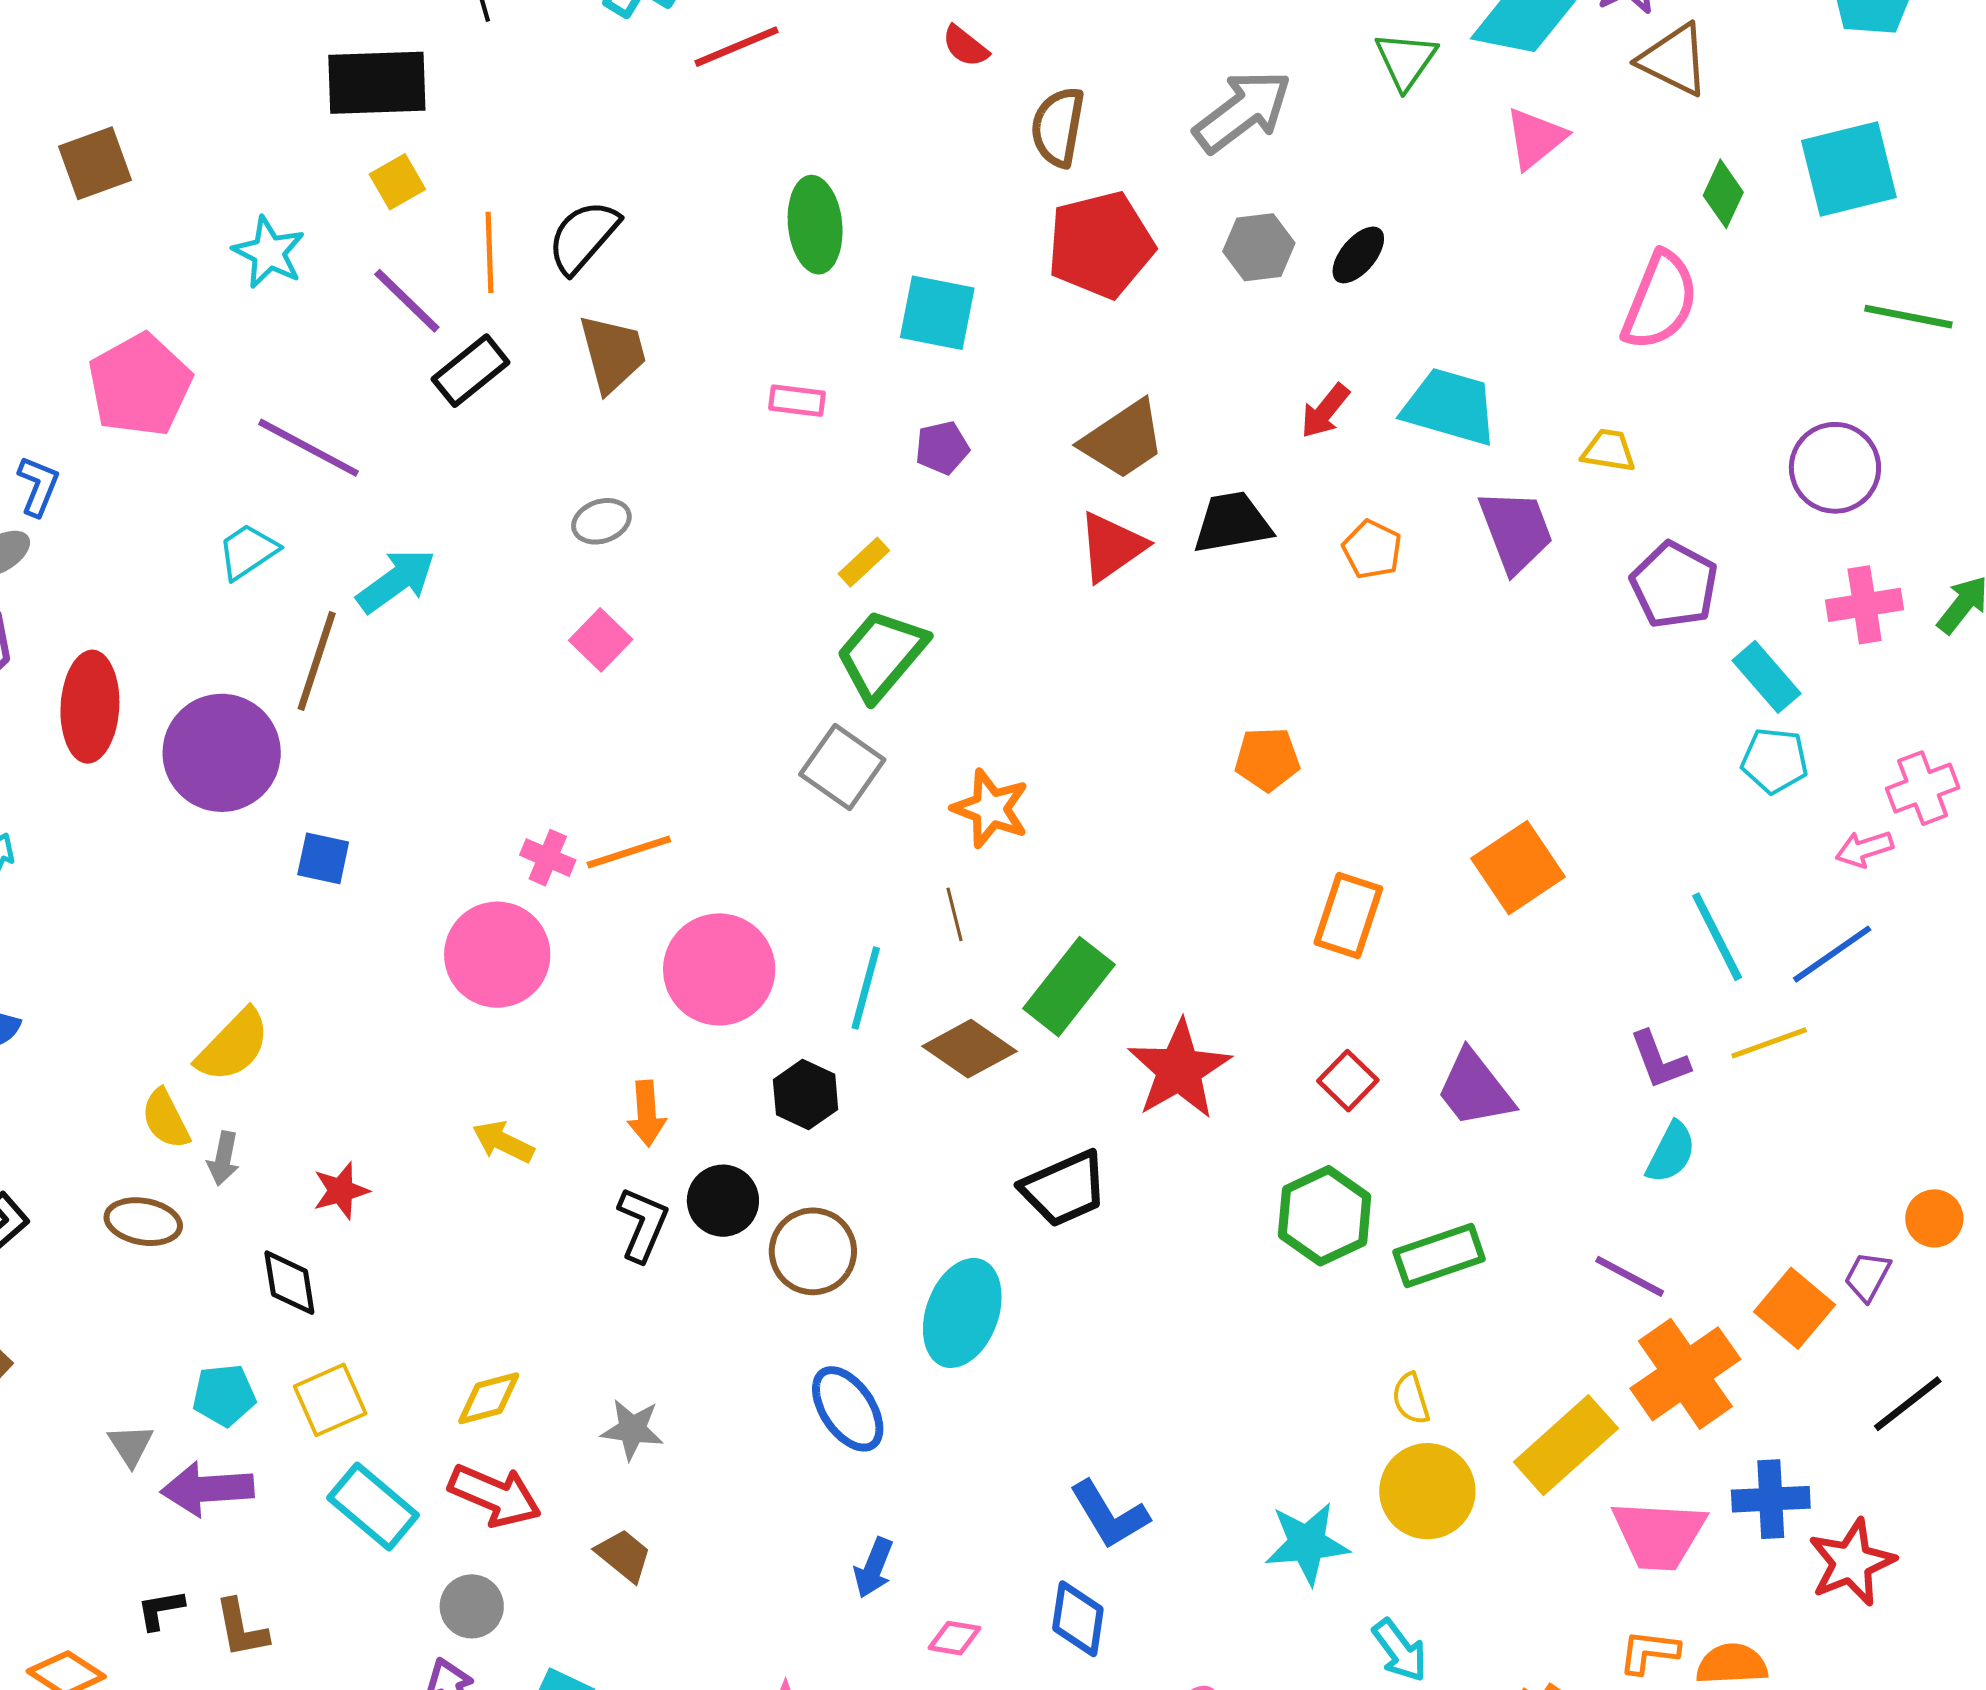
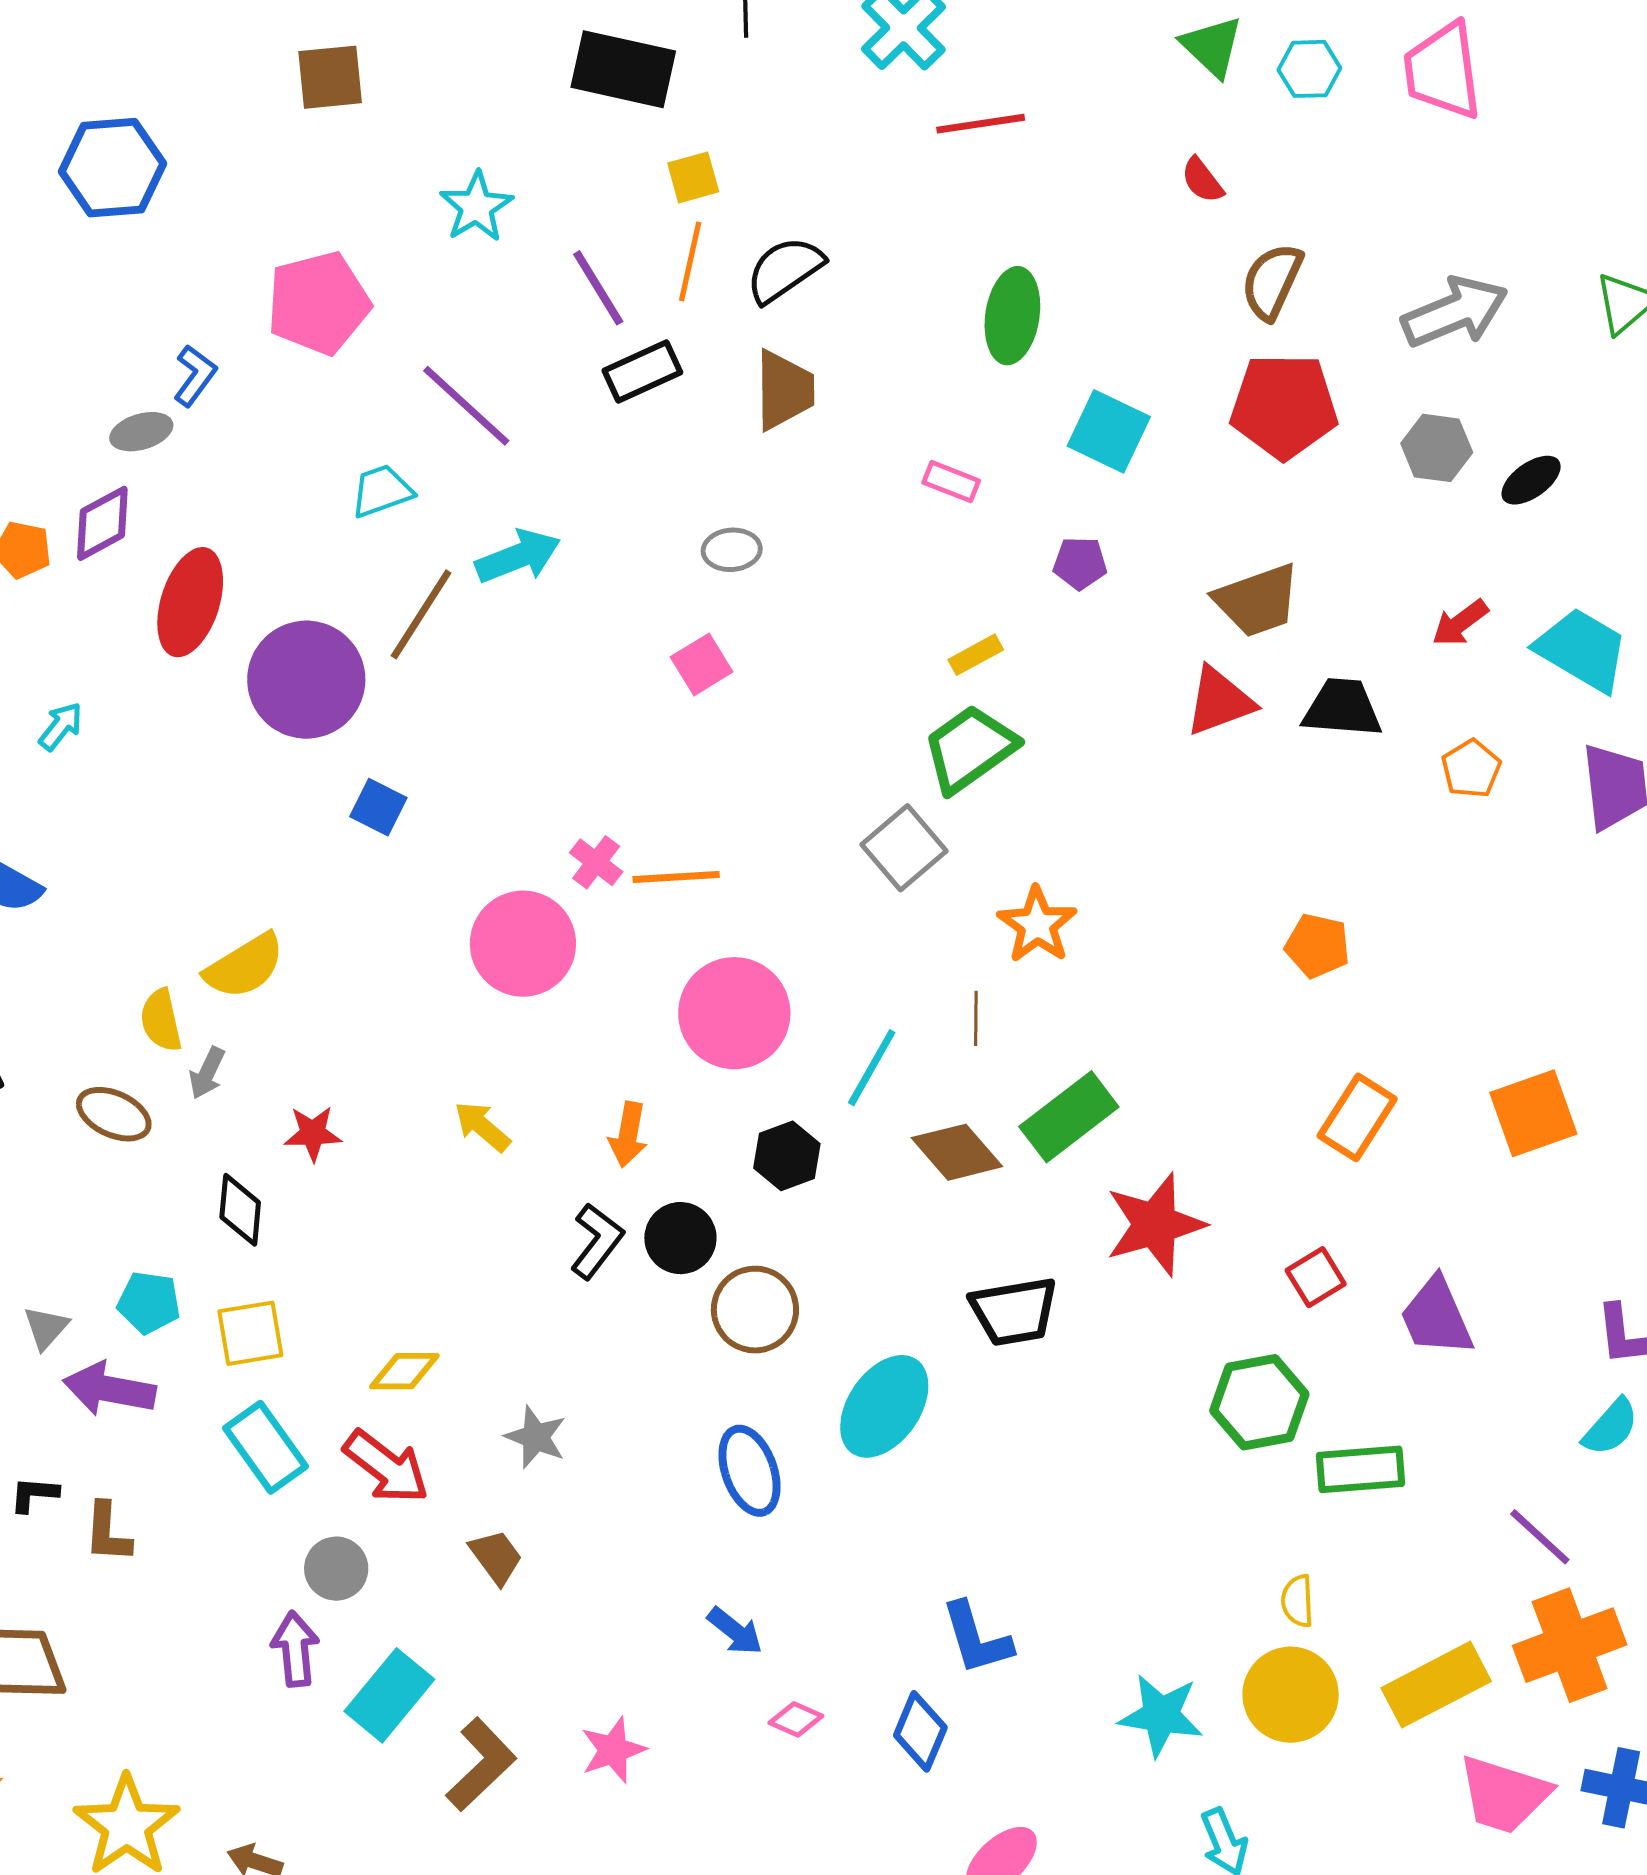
yellow square: (397, 182) -> (693, 177), moved
blue arrow: (874, 1568) -> (735, 1631), turned -88

